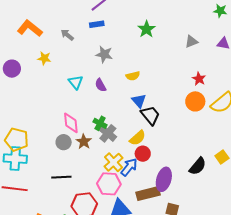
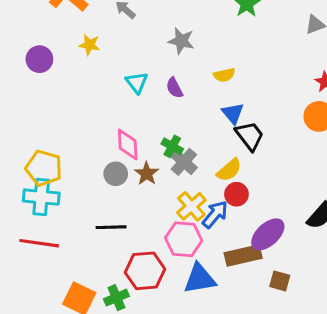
purple ellipse: (164, 179) -> (268, 234), turned 30

